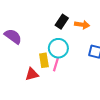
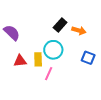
pink line: (56, 64) -> (49, 74), moved
red triangle: (32, 74) -> (20, 61), moved

